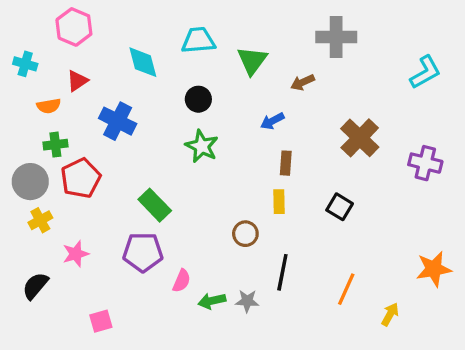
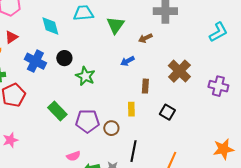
black circle: (198, 99) -> (64, 58), moved
brown rectangle: (286, 163) -> (145, 86), moved
purple pentagon: (143, 252) -> (87, 121), moved
pink semicircle: (182, 281) -> (73, 156), turned 48

